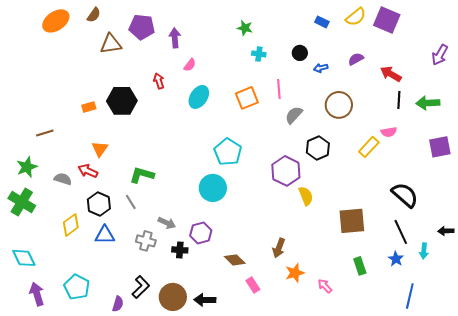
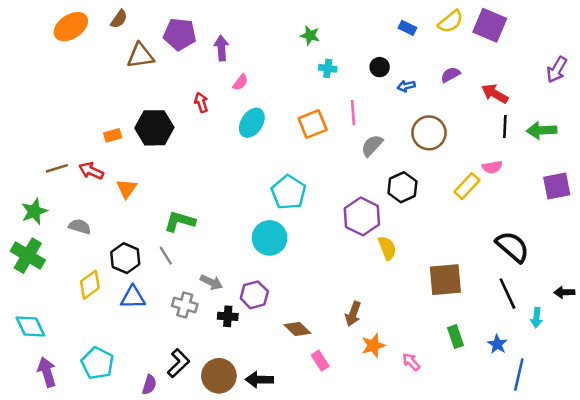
red arrow: (88, 171) -> (91, 171), moved
blue star: (396, 259) -> (497, 344), moved

